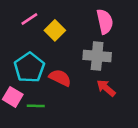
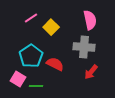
red arrow: (106, 88) -> (91, 72), turned -91

